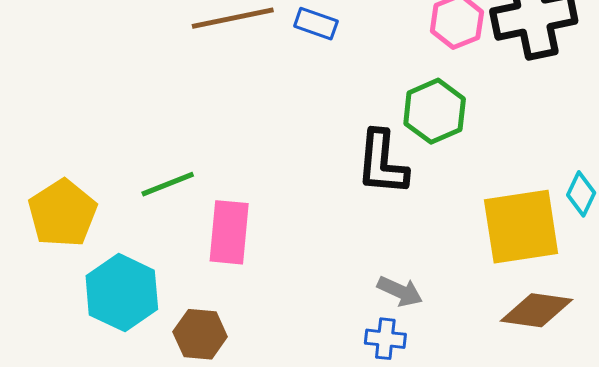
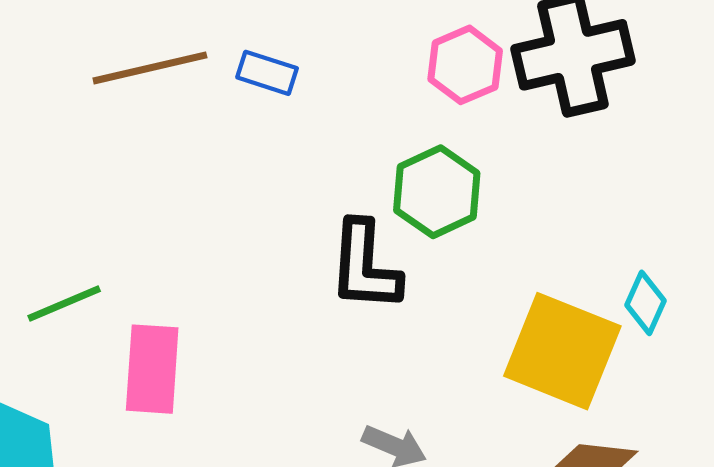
yellow square: (521, 227) -> (562, 351), turned 32

